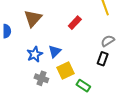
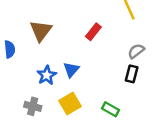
yellow square: (65, 71) -> (70, 104), moved
gray cross: (41, 78) -> (33, 106), moved

